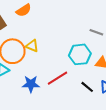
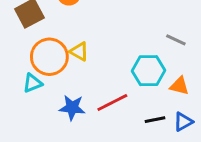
black line: (87, 87) -> (155, 120), turned -56

